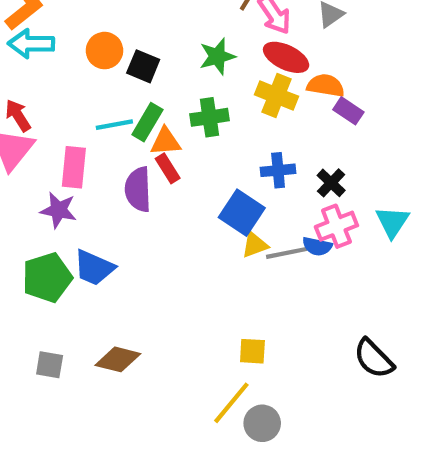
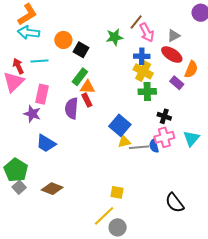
green star: (217, 56) -> (115, 37), moved
red ellipse: (286, 57) -> (172, 55), moved
orange semicircle: (326, 86) -> (191, 69), moved, turned 96
green cross: (209, 117) -> (147, 92), moved
cyan line: (114, 125) -> (39, 61), moved
blue cross: (278, 170) -> (142, 56), moved
black cross: (331, 183) -> (164, 116), turned -32
blue semicircle: (317, 246) -> (154, 146), turned 56
green pentagon: (47, 278) -> (16, 170), moved, turned -30
gray square: (50, 365) -> (19, 187), turned 32

